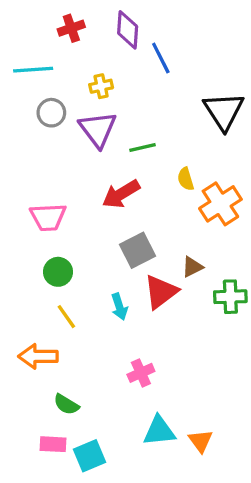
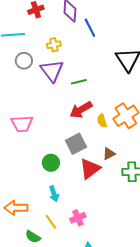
yellow semicircle: (186, 179) -> (102, 121), moved
red arrow: (121, 194) -> (81, 110), moved
green circle: (58, 272) -> (51, 163), moved
cyan arrow: (119, 307) -> (54, 194), moved
yellow line: (66, 317) -> (51, 222), moved

